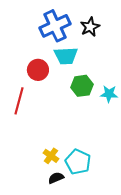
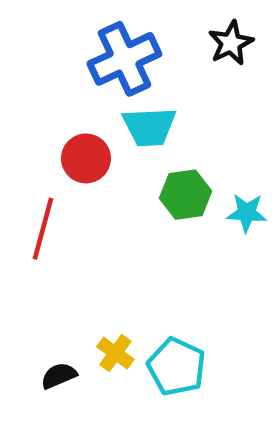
black star: (90, 27) -> (231, 43), moved
black semicircle: (56, 178) -> (59, 376), moved

